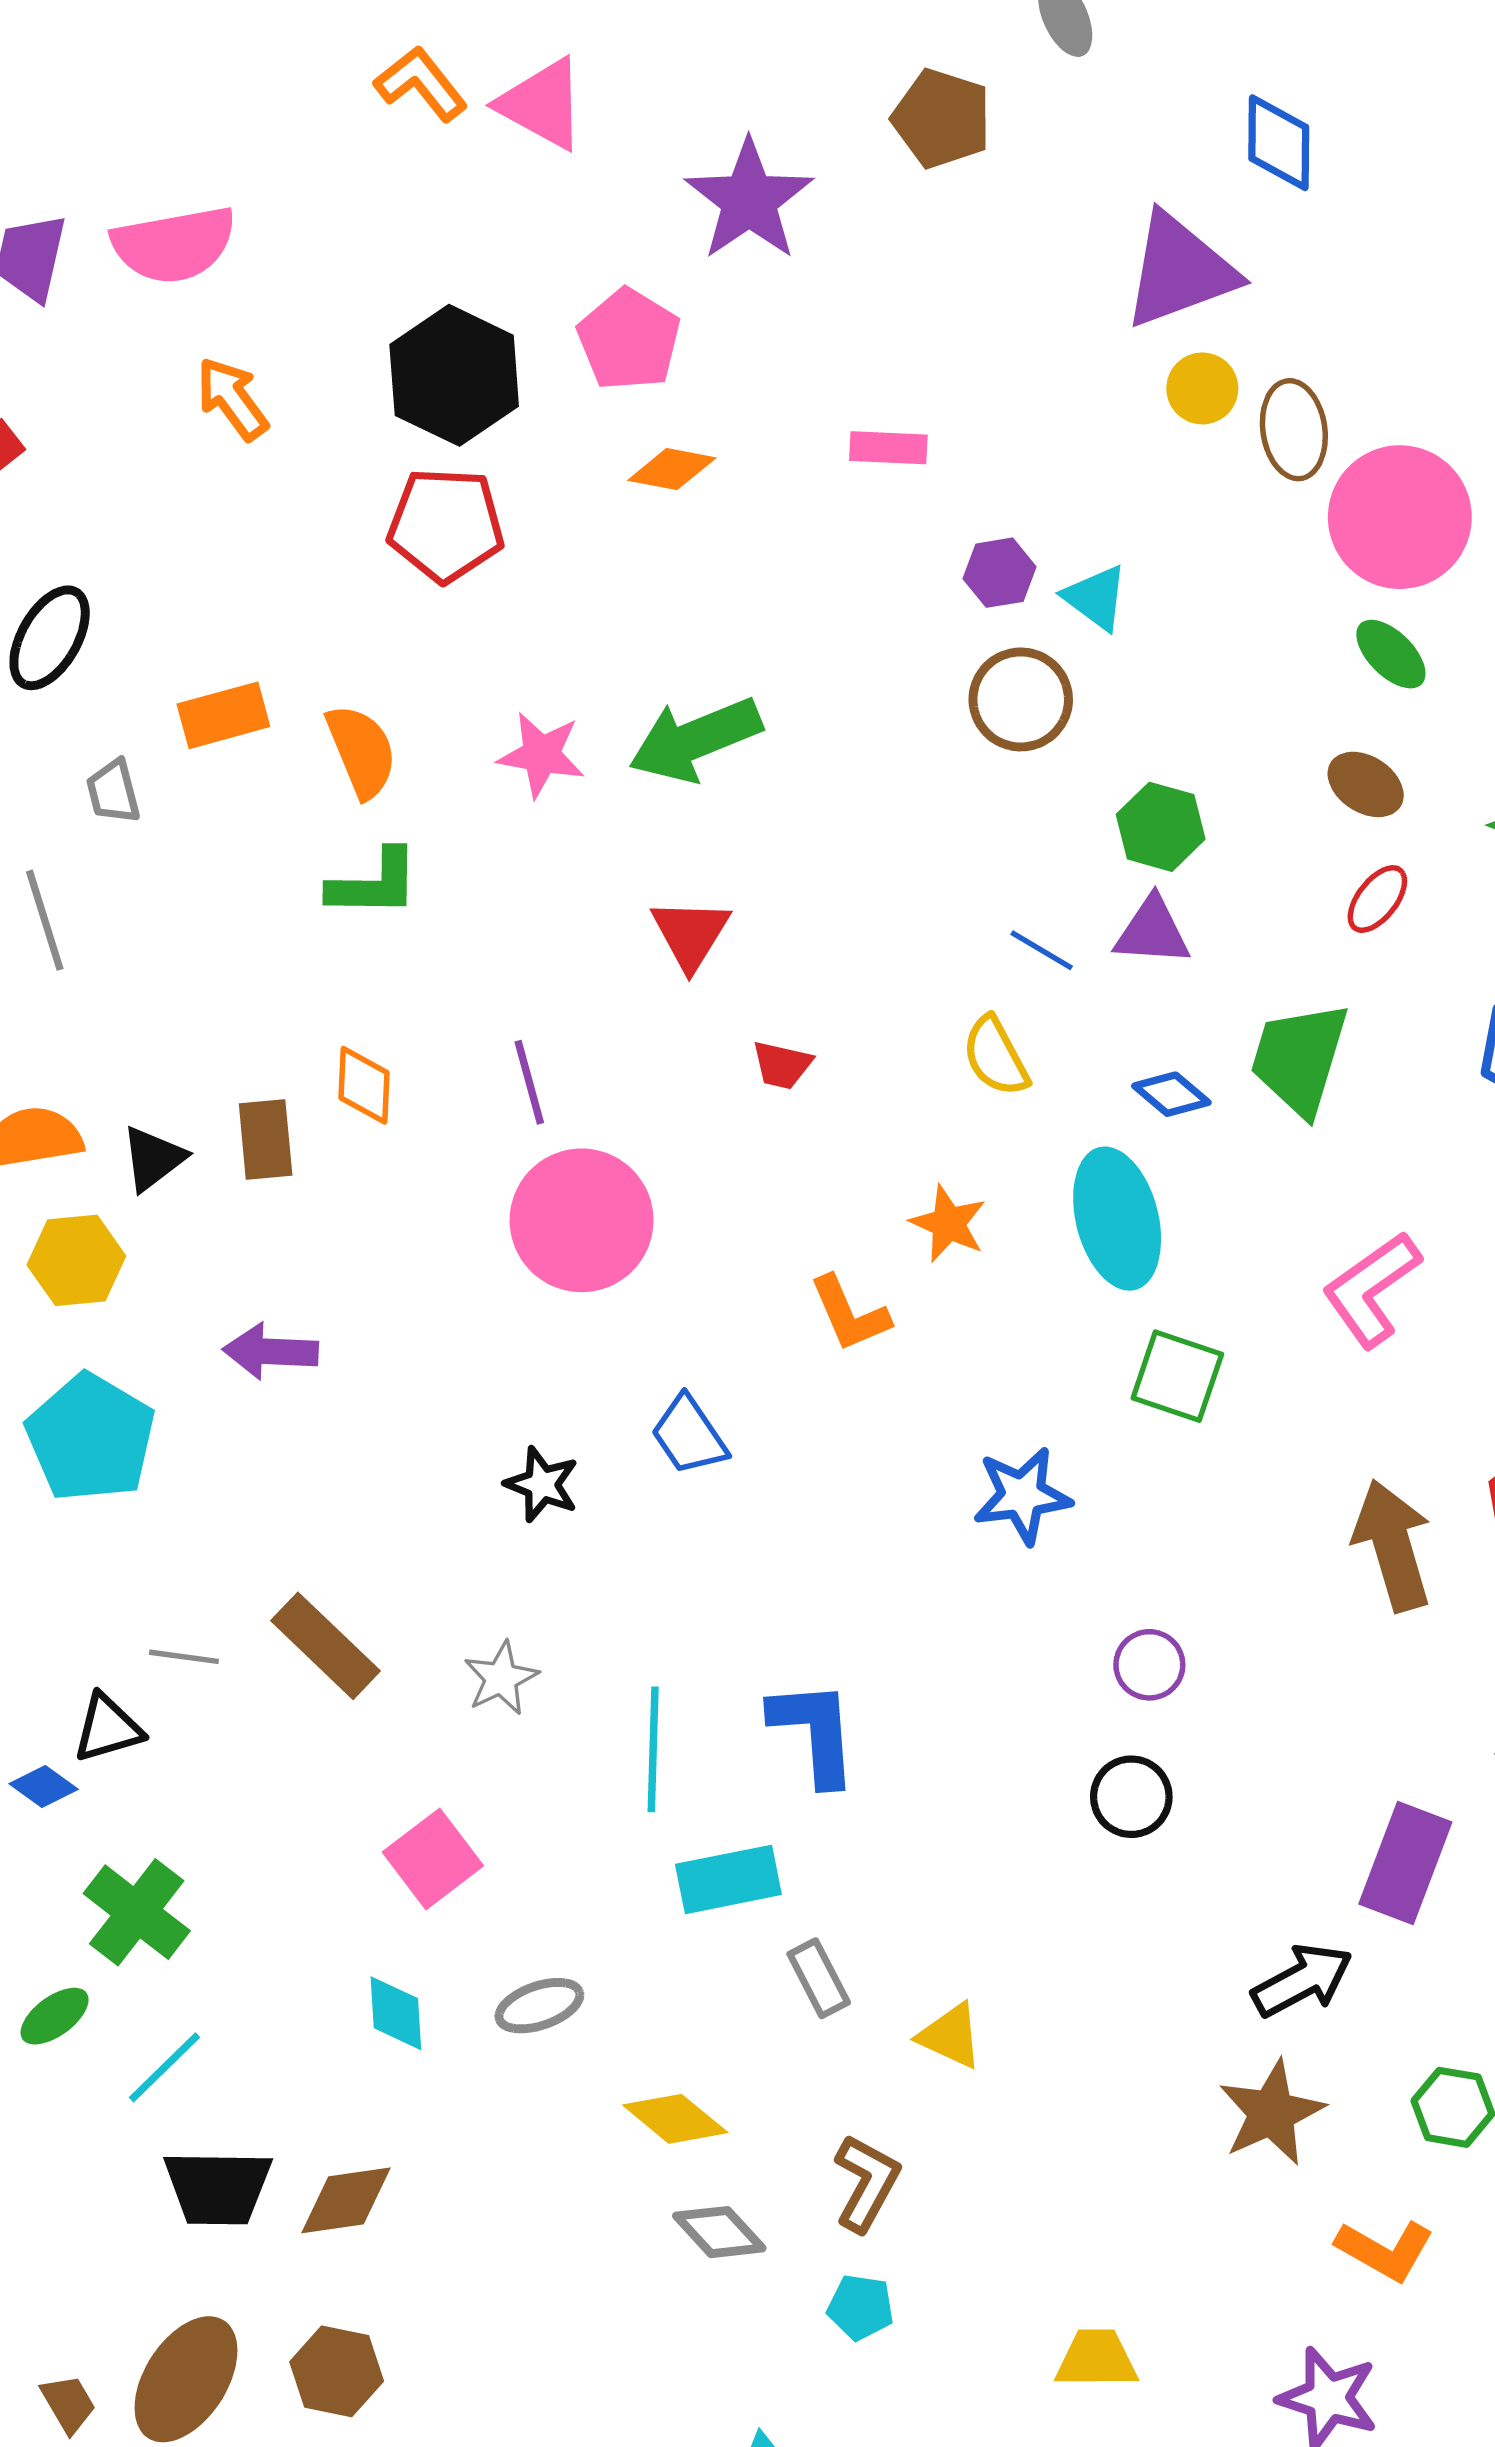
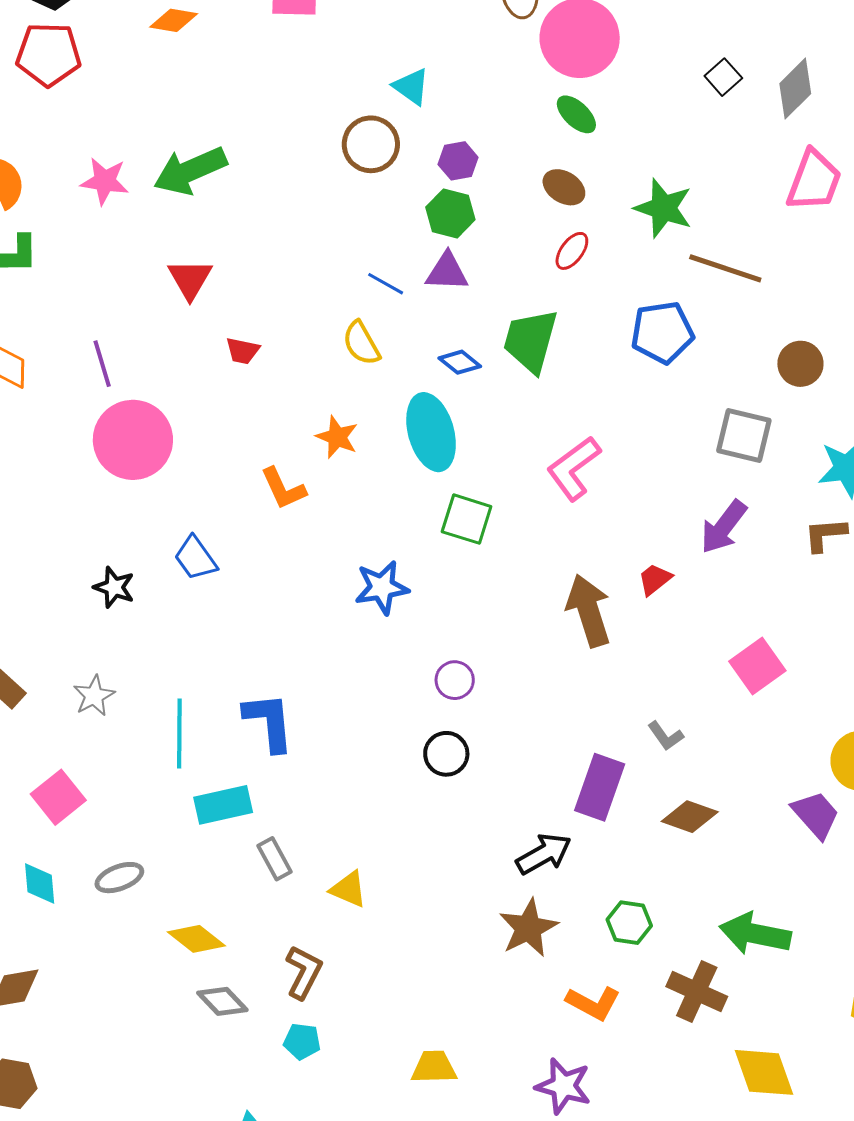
purple hexagon: (999, 573) -> (458, 161), moved

